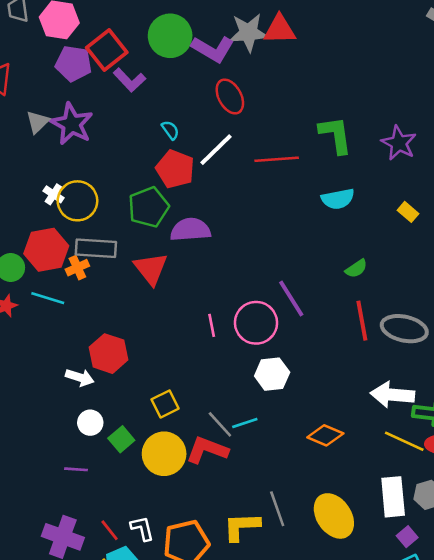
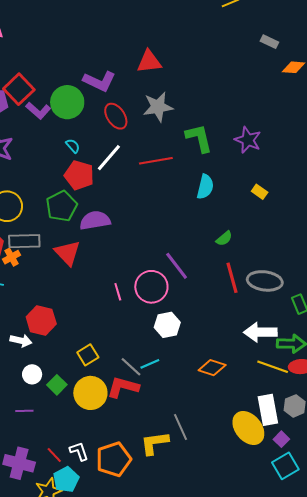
gray star: (248, 33) -> (158, 107), moved
green circle: (170, 36) -> (67, 102), moved
cyan semicircle: (338, 199) -> (205, 187), turned -60
yellow ellipse: (334, 516) -> (248, 428), moved

